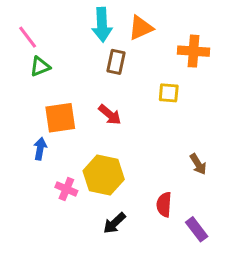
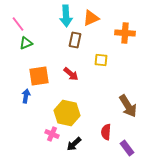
yellow square: (169, 93) -> (101, 60), moved
brown arrow: (198, 164) -> (128, 106), size x1.6
pink cross: (66, 189) -> (52, 134), moved

